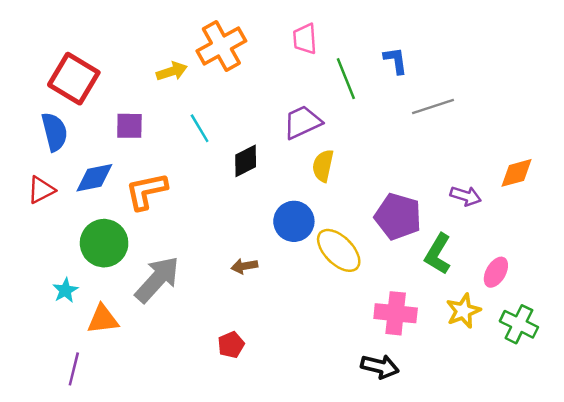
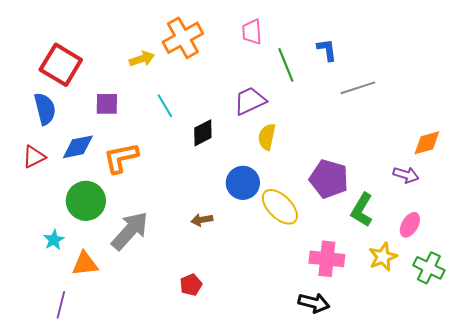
purple arrow: (466, 196) -> (406, 175), moved

